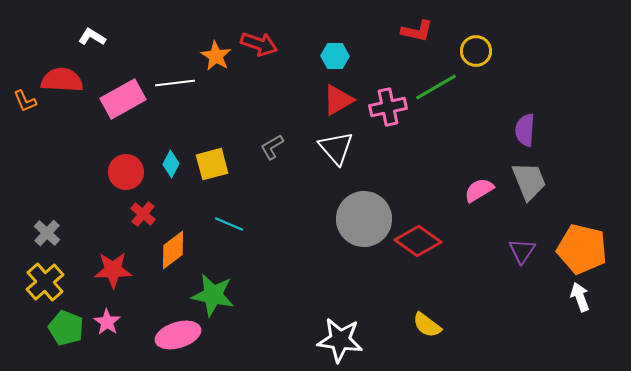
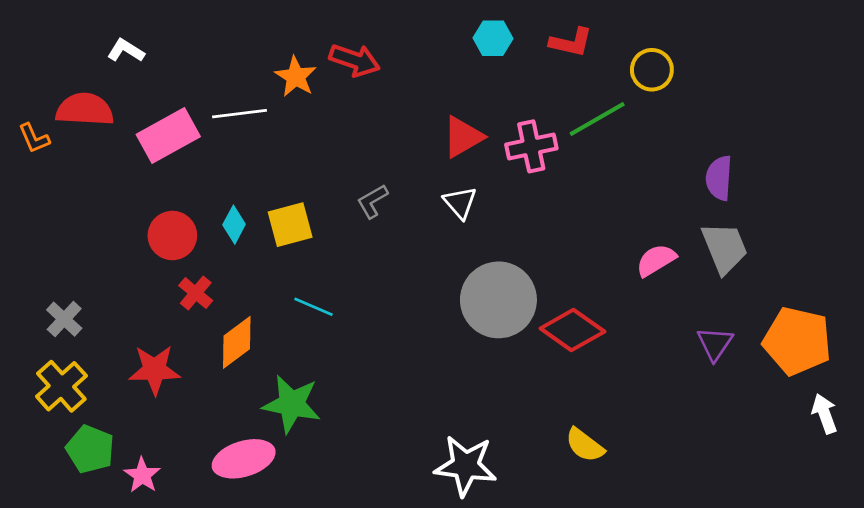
cyan hexagon: (335, 56) -> (493, 38), moved
white triangle: (336, 148) -> (460, 203), size x0.7
white arrow: (580, 297) -> (825, 414), moved
pink star: (107, 322) -> (142, 475), moved

